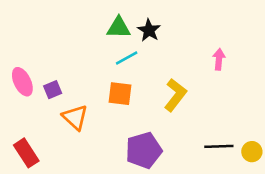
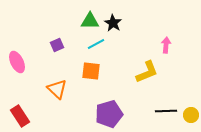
purple square: (53, 90) -> (57, 45), moved
yellow L-shape: (175, 95) -> (147, 72), moved, turned 30

